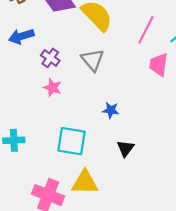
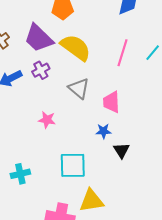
purple cross: (50, 58) -> (41, 70), moved, turned 36
pink trapezoid: (159, 65) -> (111, 102), moved
black triangle: (125, 148) -> (121, 150), moved

